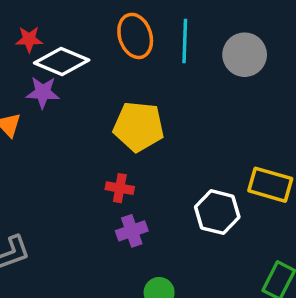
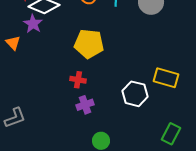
purple star: (43, 92) -> (33, 24), turned 30

